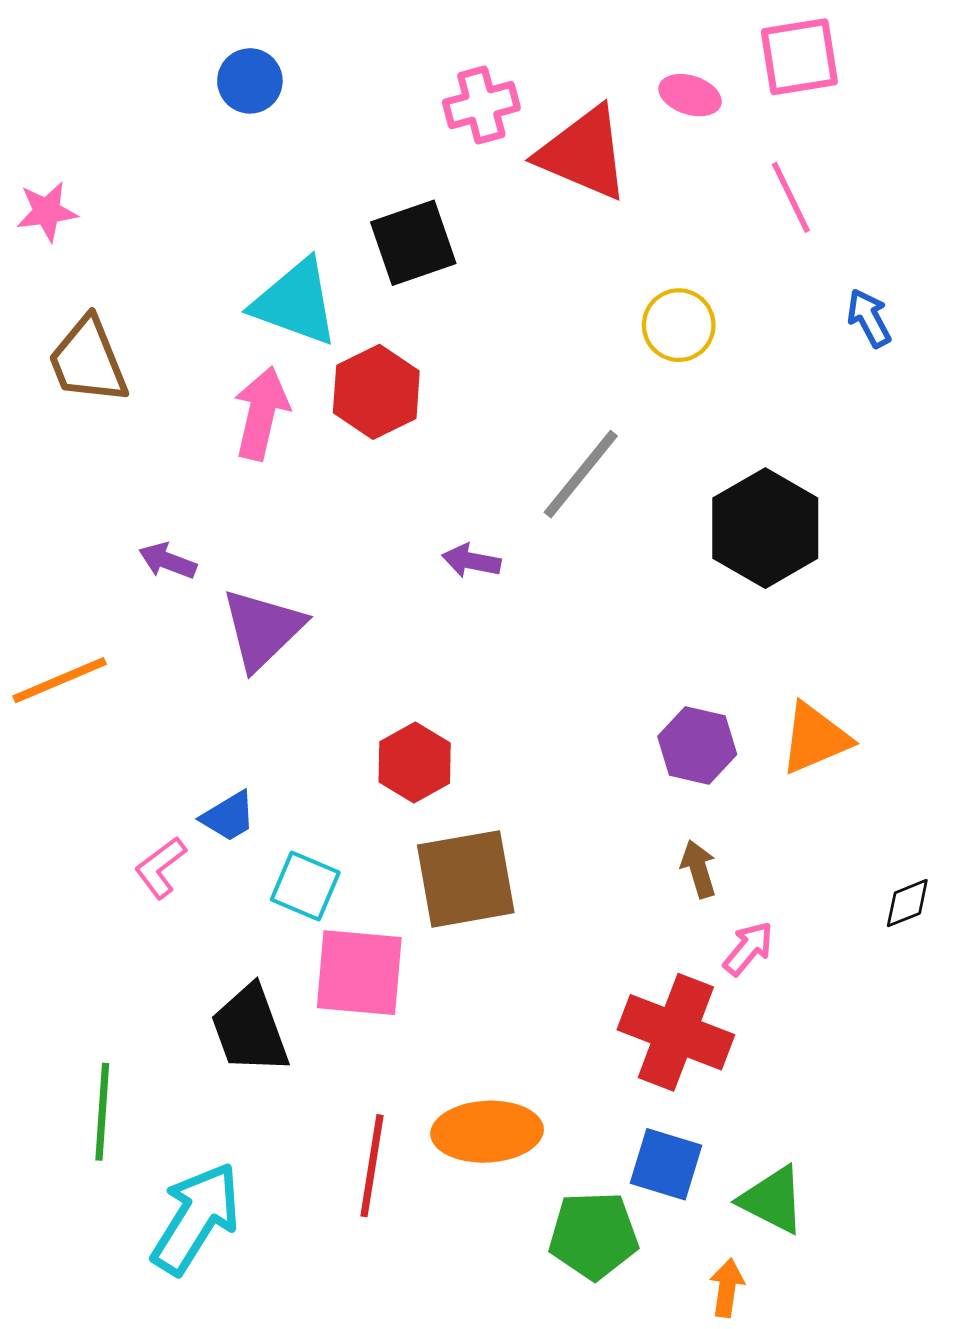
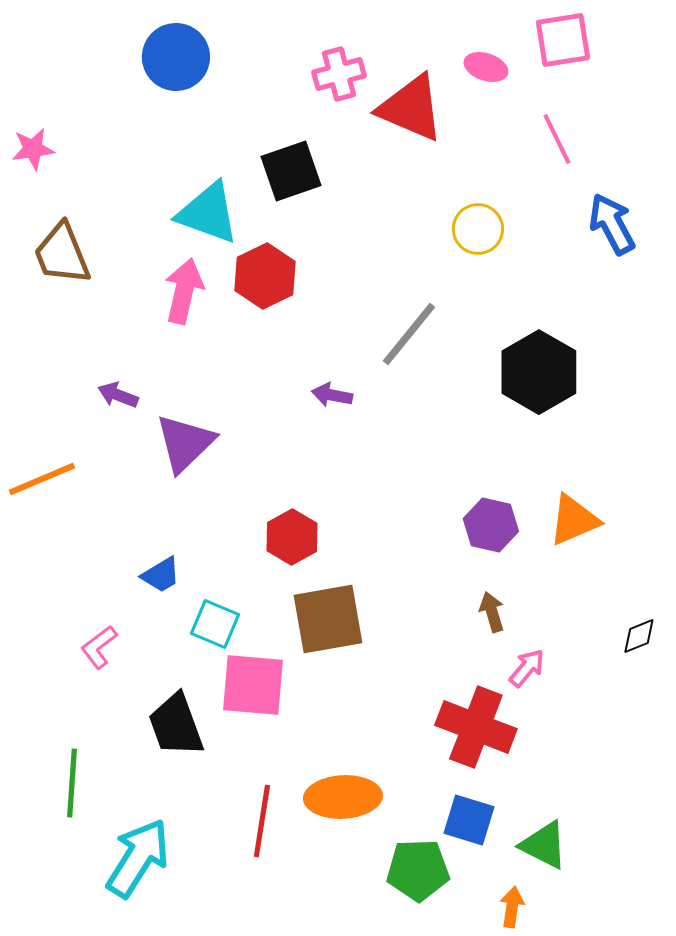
blue circle: (250, 81) -> (176, 57), size x1.5
blue arrow: (869, 318) -> (612, 224), size x1.5
pink L-shape: (160, 868) -> (99, 647), moved

